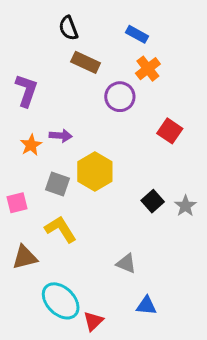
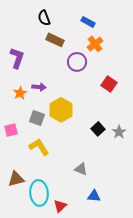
brown triangle: (25, 257) -> (16, 179), moved
cyan ellipse: (61, 301) -> (39, 193), turned 40

